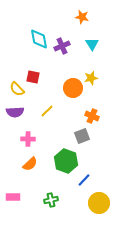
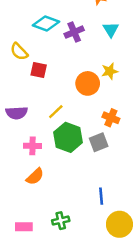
cyan diamond: (39, 39) -> (46, 23), turned -60
yellow semicircle: (17, 89) -> (19, 52), moved
green hexagon: (66, 161) -> (68, 137), moved
blue line: (84, 180) -> (101, 196), turned -48
pink rectangle: (13, 197) -> (24, 227), moved

